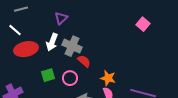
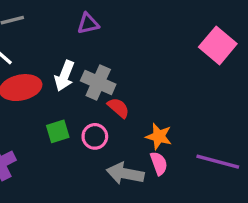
purple triangle: (61, 18) -> (88, 24), moved, turned 32
pink square: (143, 24) -> (218, 45), size x1.5

